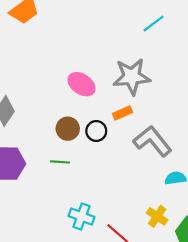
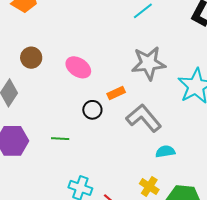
gray star: (132, 77) -> (149, 63), moved
brown circle: (68, 129) -> (31, 58), moved

